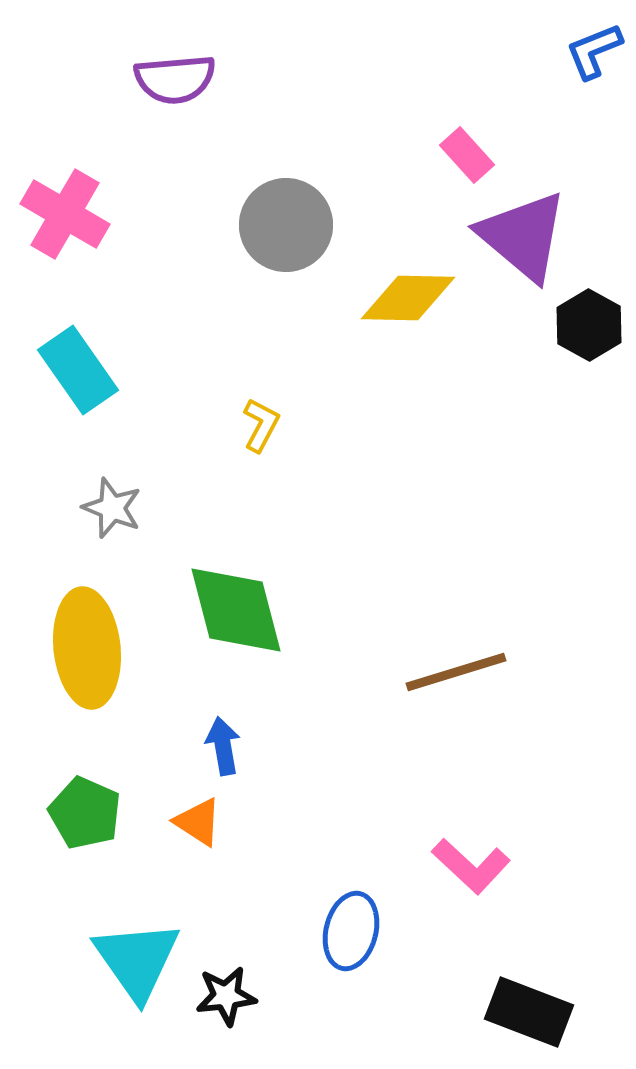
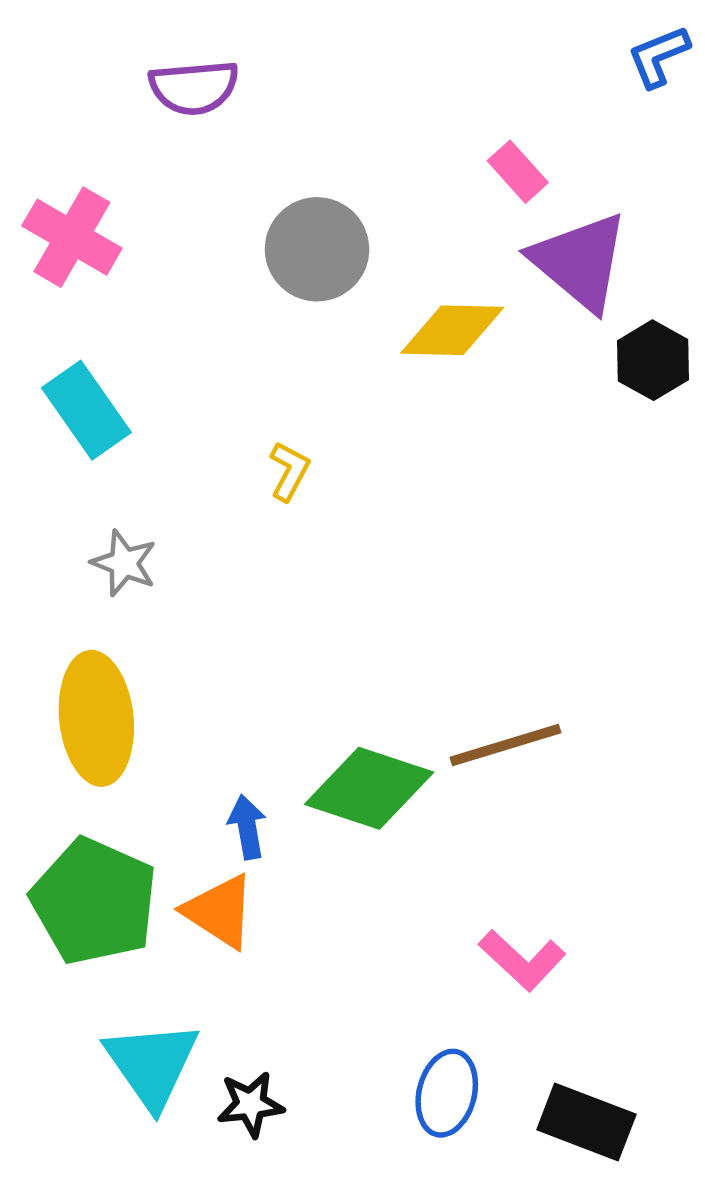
green diamond: (236, 610) -> (369, 788), moved, turned -57
green pentagon: (85, 813) -> (94, 901), size x1.6
orange triangle: (198, 822) -> (219, 911), size x1.4
blue ellipse: (351, 931) -> (447, 1093), moved

